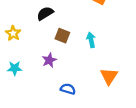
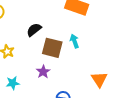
brown square: (62, 36) -> (52, 48), size x1.5
cyan arrow: (91, 40) -> (74, 41), moved

